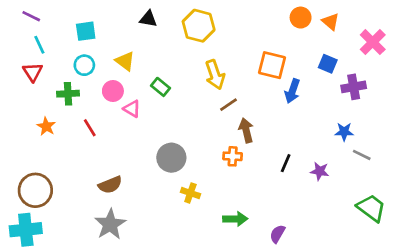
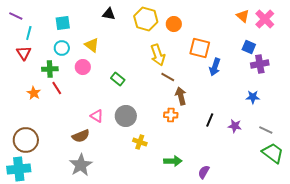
purple line: (31, 16) -> (16, 16), moved
orange circle: (301, 18) -> (174, 24), moved
pink cross: (373, 42) -> (265, 19), moved
cyan line: (39, 45) -> (29, 33), turned 40
blue square: (328, 64) -> (249, 47), moved
green rectangle: (160, 87) -> (118, 79), moved
brown line: (228, 105) -> (168, 77), turned 64
pink triangle: (132, 109) -> (97, 116), moved
red line: (90, 128) -> (57, 88), moved
gray line: (362, 155) -> (266, 130), moved

